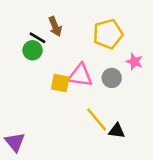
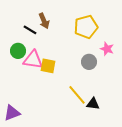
green circle: (32, 50) -> (18, 51), moved
pink triangle: (80, 75) -> (33, 60), moved
purple triangle: (15, 142) -> (12, 113), turned 48

